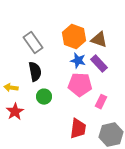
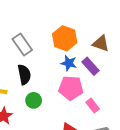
brown triangle: (99, 40) -> (101, 43), moved
pink rectangle: (101, 102) -> (93, 106), turned -64

